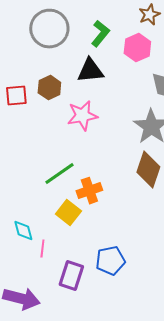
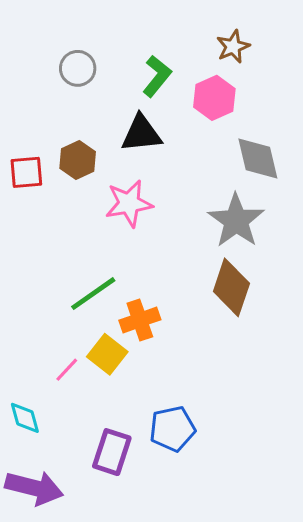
gray circle: (49, 29) -> (78, 68), size x0.6
cyan diamond: (23, 231) -> (25, 418), moved
pink line: (42, 249) -> (67, 370), moved, turned 36

